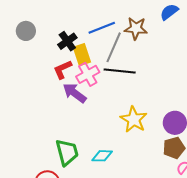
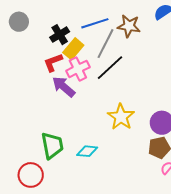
yellow rectangle: (82, 55) -> (73, 49), turned 55
black line: (120, 71) -> (110, 68), turned -52

